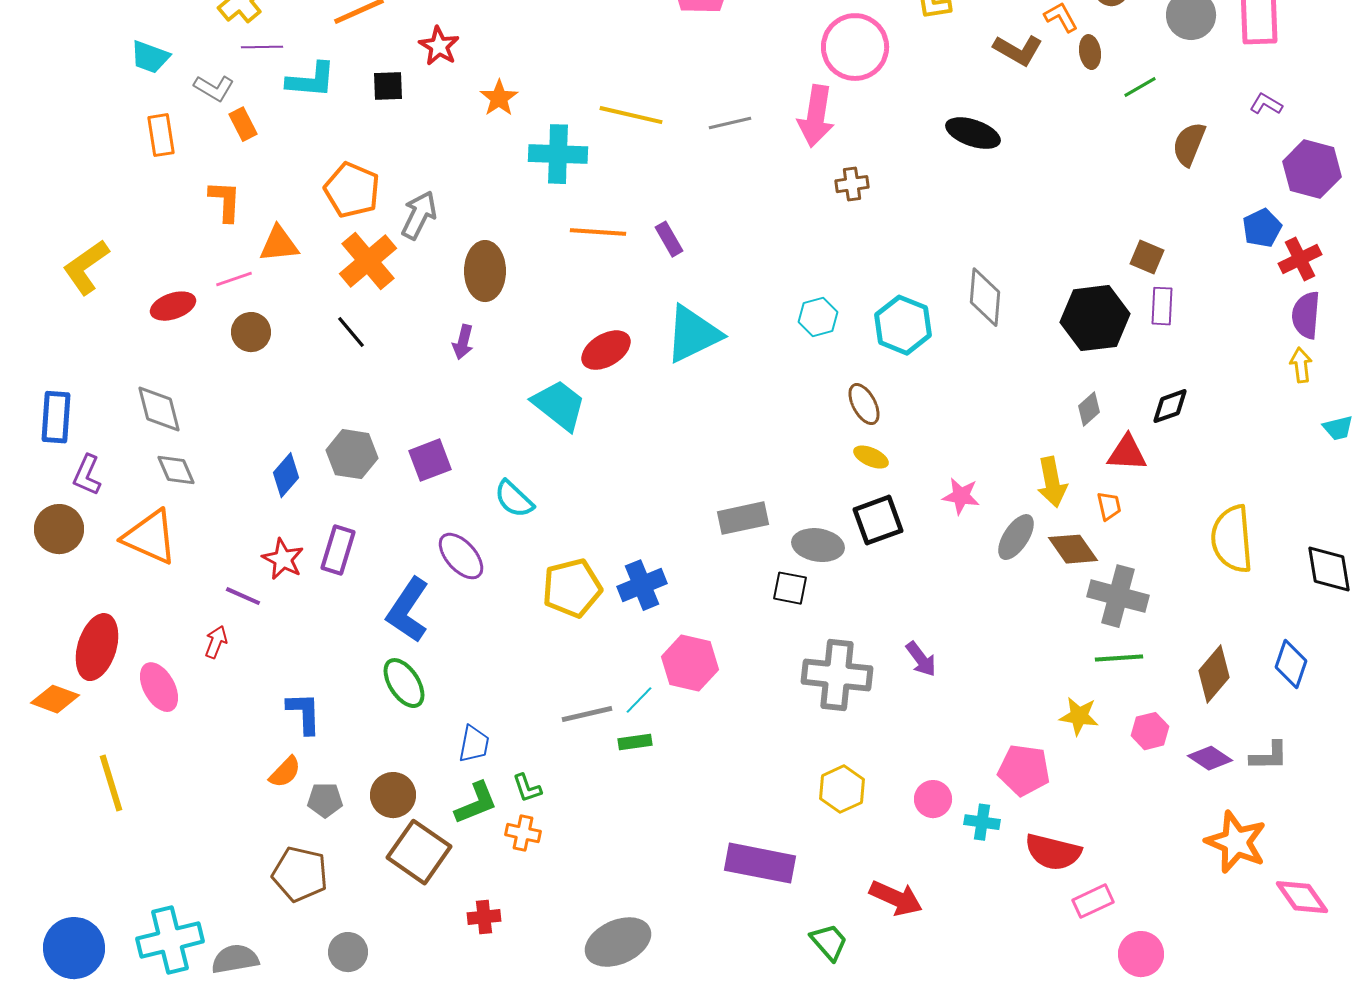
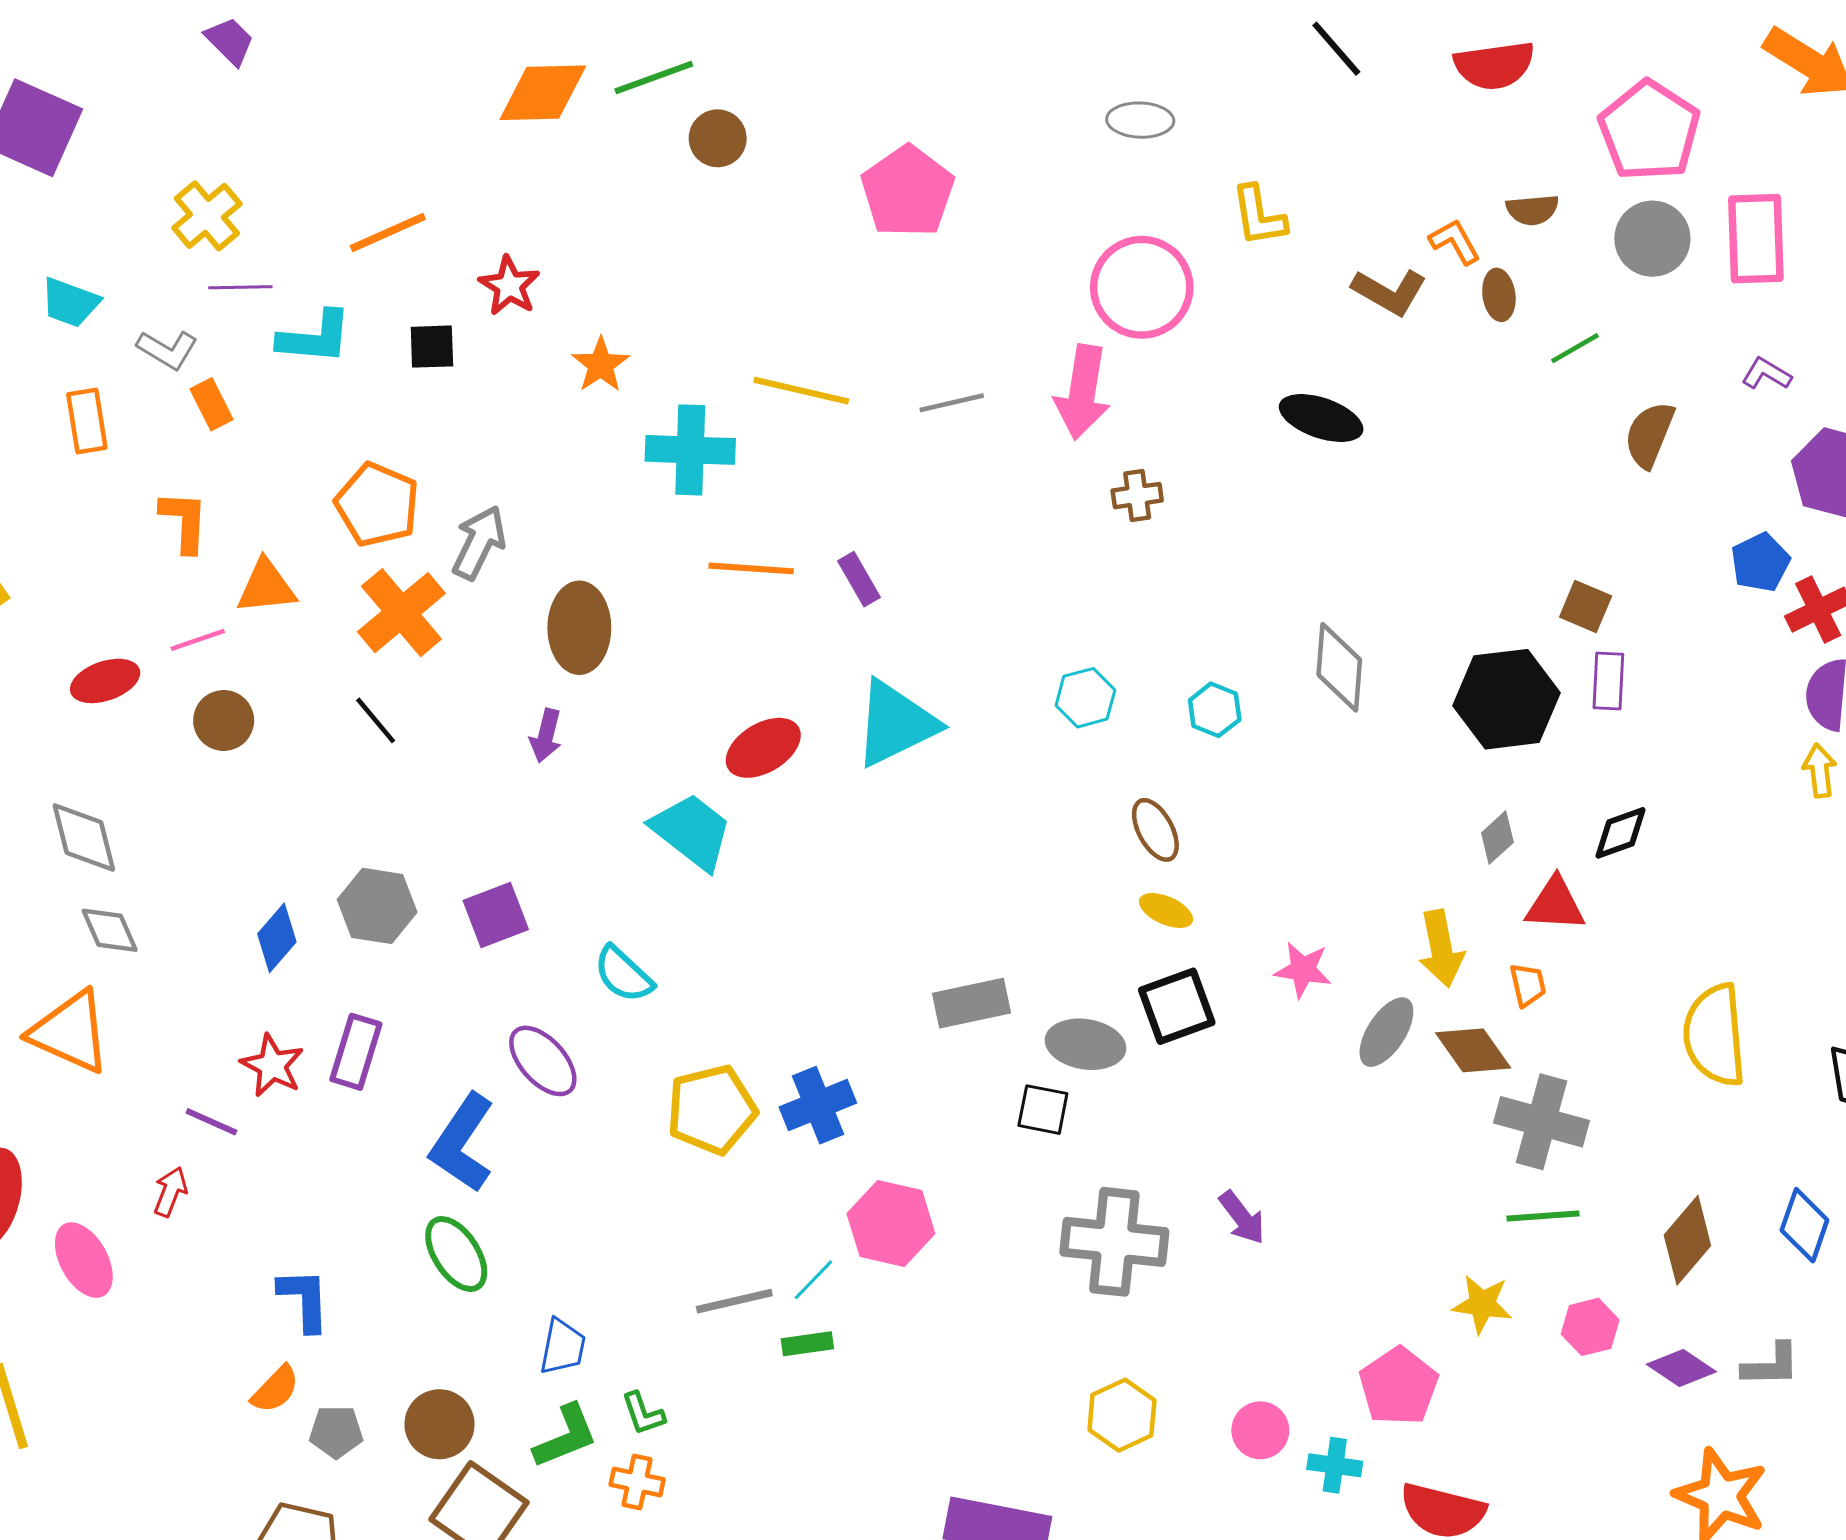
cyan hexagon: (903, 325) -> (1215, 710), size x0.6
pink pentagon: (1024, 770) -> (1399, 1386), turned 30

